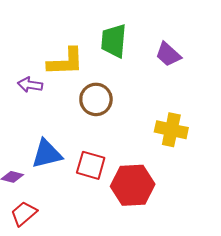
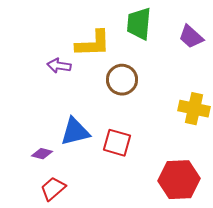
red hexagon: (133, 185) -> (179, 180), moved

